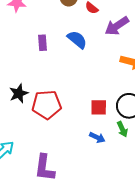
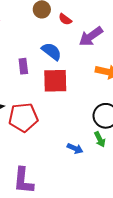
purple rectangle: (42, 43) -> (23, 66), moved
red square: (99, 107) -> (55, 81), moved, size x1.5

